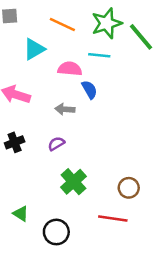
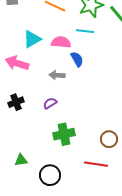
cyan triangle: (34, 49) -> (32, 39), moved
green cross: (73, 182) -> (64, 134), turned 30
green triangle: (21, 214) -> (21, 160), turned -40

